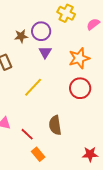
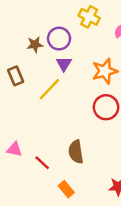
yellow line: (33, 87) -> (49, 89), moved
orange rectangle: (38, 154) -> (66, 189), moved

